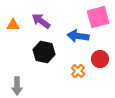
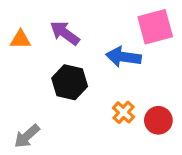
red circle: (100, 59) -> (158, 120), moved
gray arrow: (17, 86) -> (27, 136), turned 48

